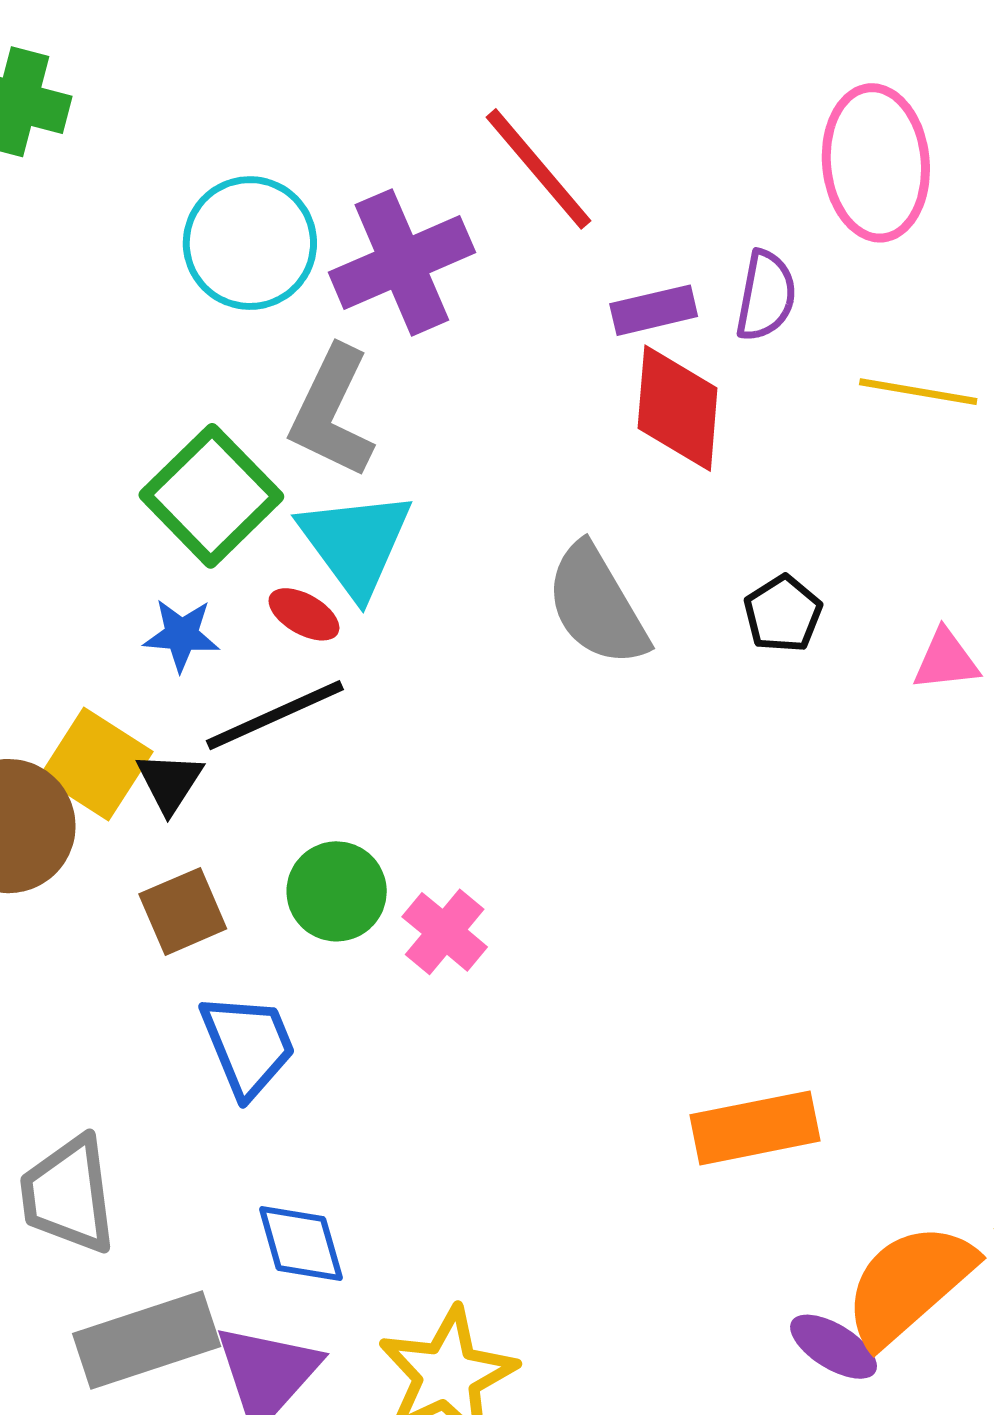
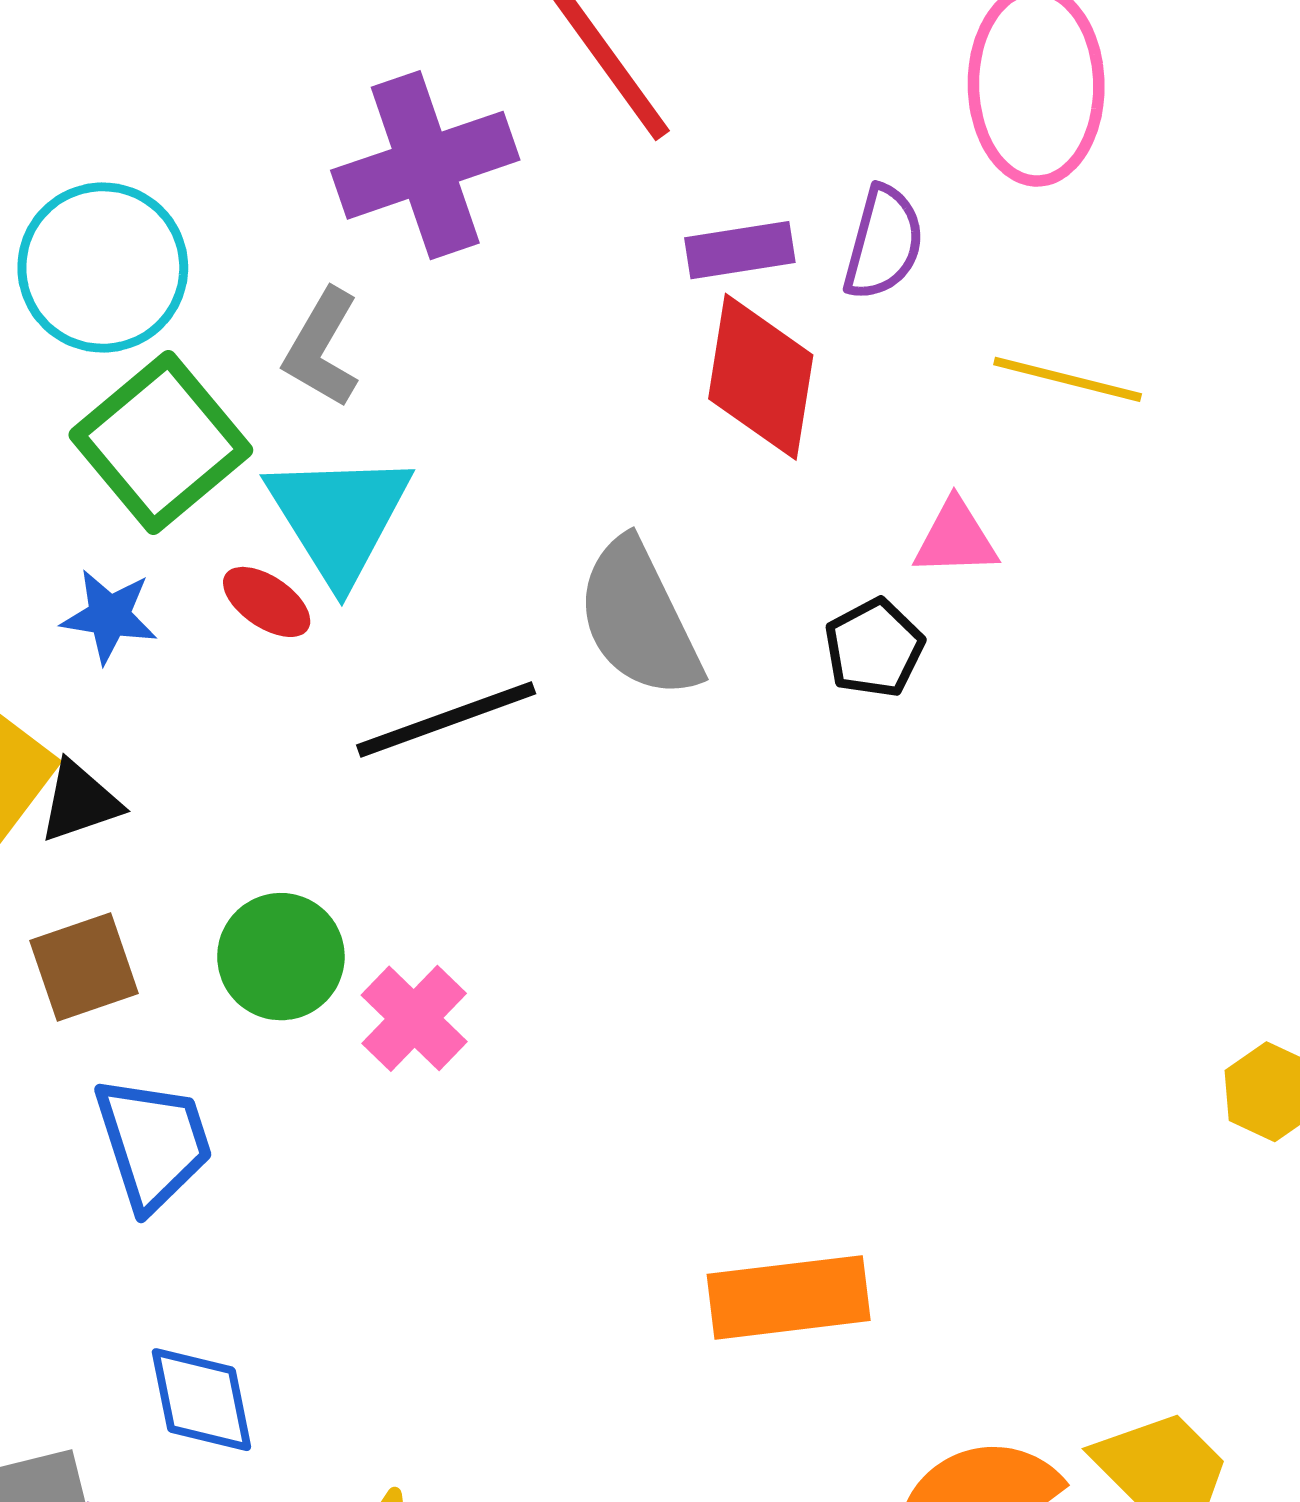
cyan circle: (250, 243) -> (103, 268), moved
gray L-shape: (332, 412) -> (322, 348), size x0.7
pink triangle: (946, 660) -> (956, 538), moved
black line: (275, 715) -> (446, 719), moved
black triangle: (170, 782) -> (80, 802), turned 34

